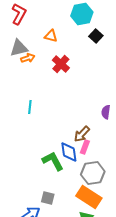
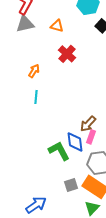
gray triangle: (19, 48) -> (25, 24), moved
orange arrow: (28, 58) -> (34, 71), moved, turned -40
gray square: (48, 198) -> (71, 185), moved, turned -32

